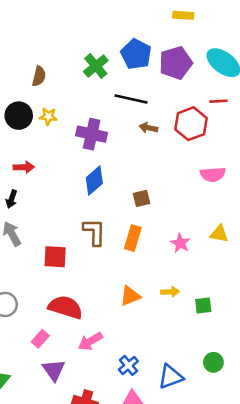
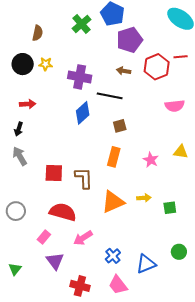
purple pentagon: (176, 63) -> (130, 40), moved
black line: (131, 99) -> (110, 96), moved
red line: (219, 101) -> (181, 57), moved
brown L-shape: (94, 232) -> (84, 178), moved
orange triangle: (130, 296) -> (113, 202), size x1.4

